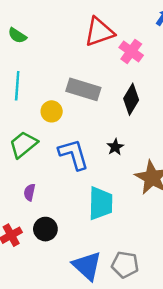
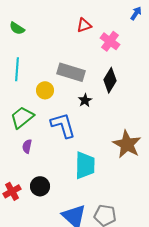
red triangle: (99, 32) -> (84, 25), size x0.6
black star: (115, 147) -> (85, 100), moved
purple semicircle: (29, 192) -> (27, 146), moved

